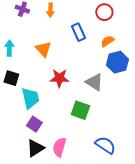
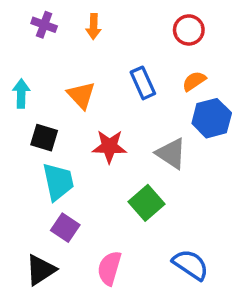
blue rectangle: (78, 32) -> (143, 83), moved
black square: (11, 78) -> (44, 138), moved
green square: (80, 110) -> (146, 203), turned 30
black triangle: (35, 148) -> (41, 270), moved

